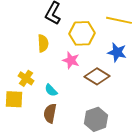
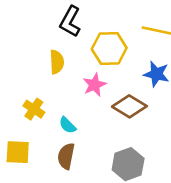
pink star: (71, 60) -> (94, 85), turned 30
yellow square: (14, 99) -> (18, 152), moved

